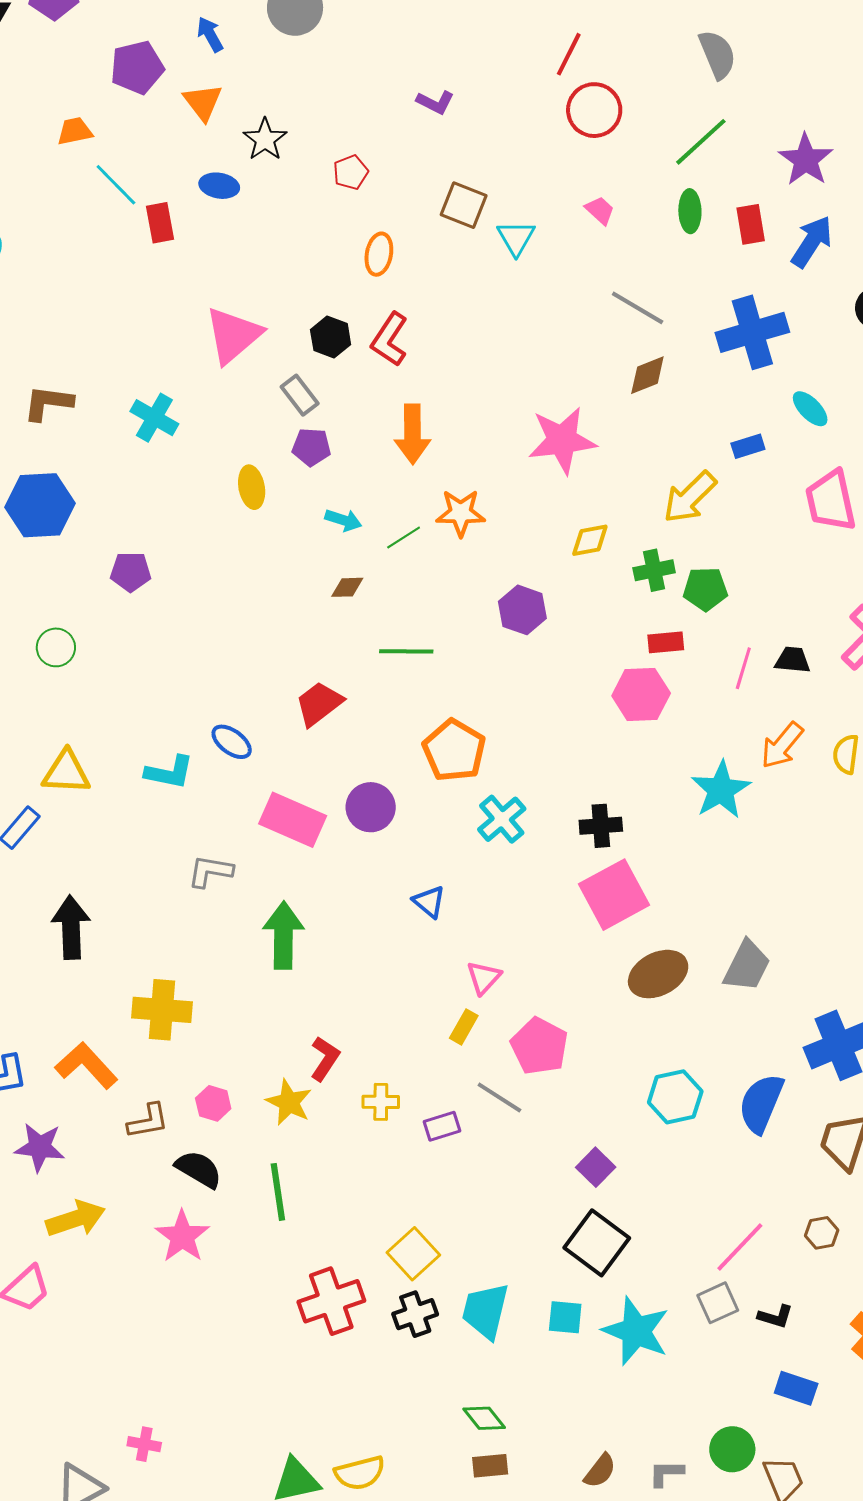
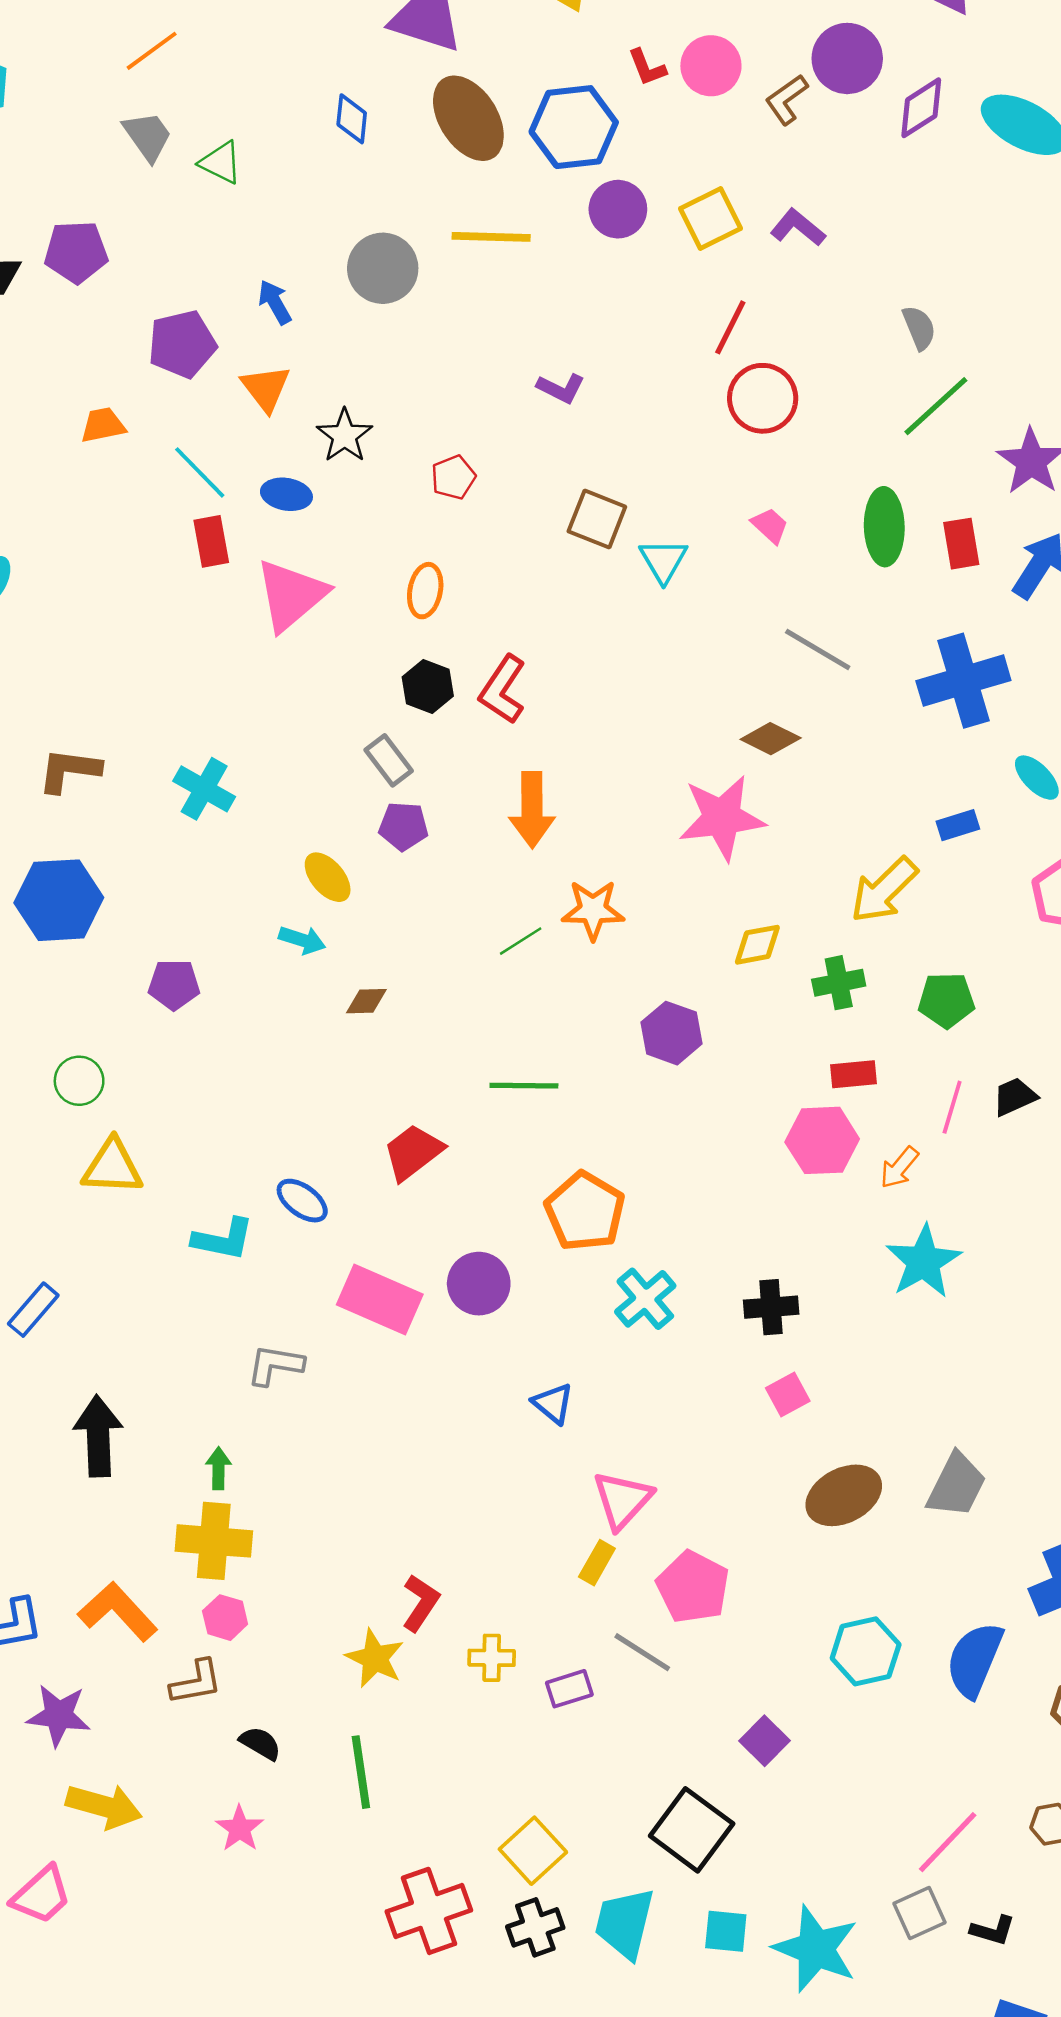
gray semicircle: (717, 54) -> (919, 328), size x0.7
green line: (701, 142) -> (936, 406), moved
cyan line: (116, 185) -> (200, 472), moved
green ellipse: (690, 211) -> (884, 527), size x1.4
orange ellipse: (379, 254) -> (425, 591), moved
pink triangle: (233, 335) -> (291, 595), moved
brown diamond: (647, 375) -> (771, 739), moved, turned 48
yellow ellipse: (252, 487) -> (328, 877), turned -30
cyan arrow: (343, 520) -> (302, 940), moved
brown diamond: (347, 587) -> (366, 1001), moved
green pentagon: (705, 589) -> (946, 1000), moved
black trapezoid: (793, 660) -> (1015, 1097), turned -30
orange arrow: (782, 745) -> (899, 1168), moved, size x0.7
yellow triangle: (66, 772) -> (112, 1167), moved
pink square: (614, 895) -> (788, 1395), size x0.5
green arrow: (283, 935) -> (218, 1468), moved, size x0.5
pink triangle: (484, 978) -> (622, 1500), size x1.4
pink hexagon: (213, 1103) -> (225, 1618), moved
black semicircle: (199, 1169) -> (260, 1743), size x0.7
yellow arrow: (76, 1219) -> (104, 1806), turned 34
pink star: (182, 1236) -> (240, 1829), size x0.7
black square: (597, 1243) -> (692, 1830), moved

